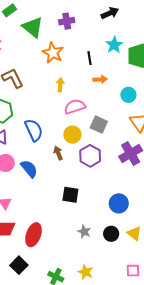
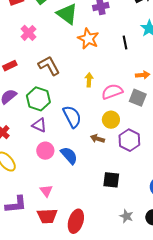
orange arrow: (100, 79) -> (143, 75), moved
yellow arrow: (60, 85) -> (89, 80), moved
gray square: (99, 125) -> (138, 98), moved
brown arrow: (58, 153) -> (97, 139), turned -48

